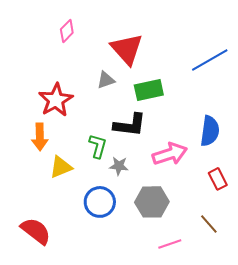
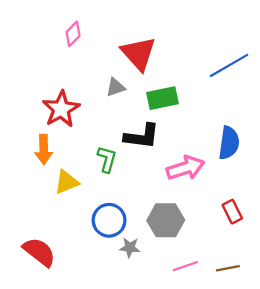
gray star: (119, 166) -> (130, 248), moved
red rectangle: (218, 179) -> (232, 212), moved
brown line: (209, 224) -> (228, 268), moved, turned -60

